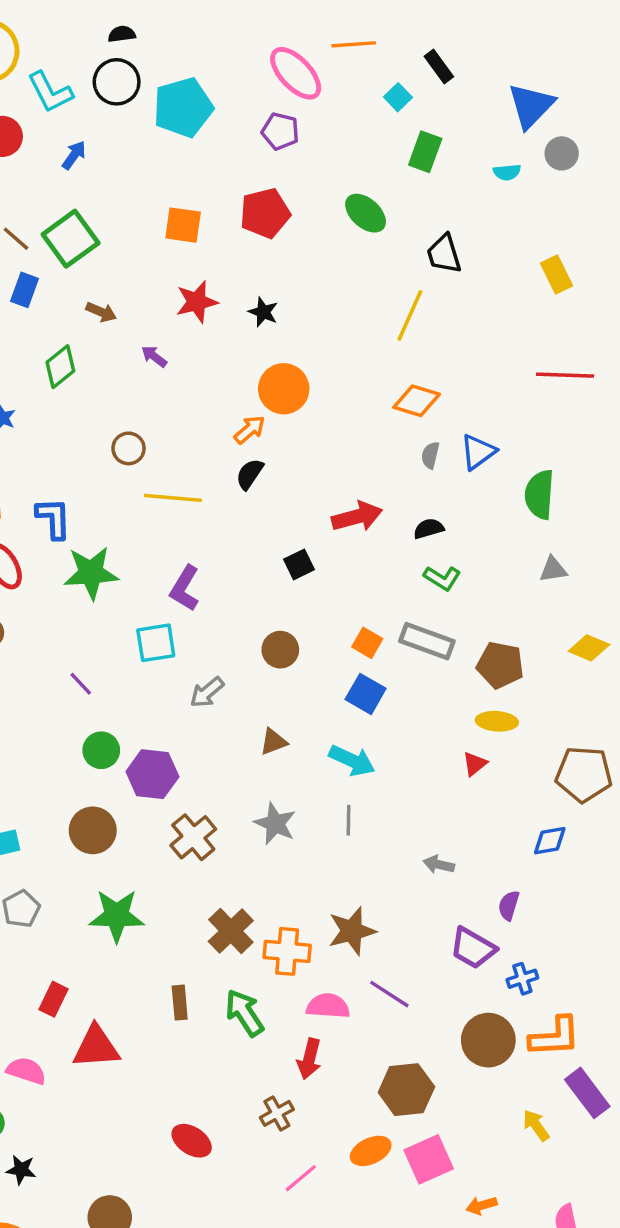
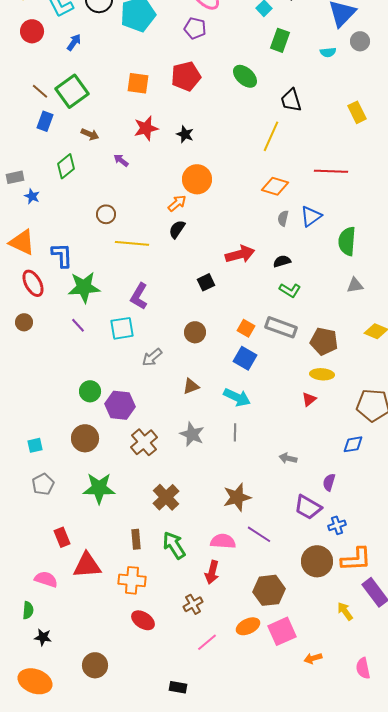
red line: (565, 375) -> (331, 171), moved
purple line: (81, 684) -> (78, 325), moved
orange cross: (287, 951) -> (132, 580), moved
red rectangle: (54, 999) -> (62, 537), turned -48

